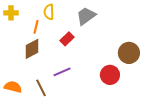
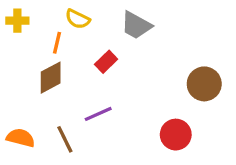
yellow semicircle: (49, 12) -> (78, 19), turned -63
gray trapezoid: (86, 16) -> (136, 25), turned -115
red circle: (110, 75) -> (176, 135), moved

